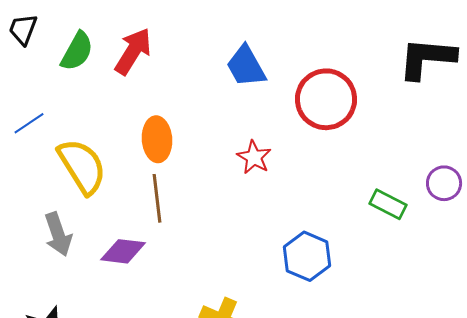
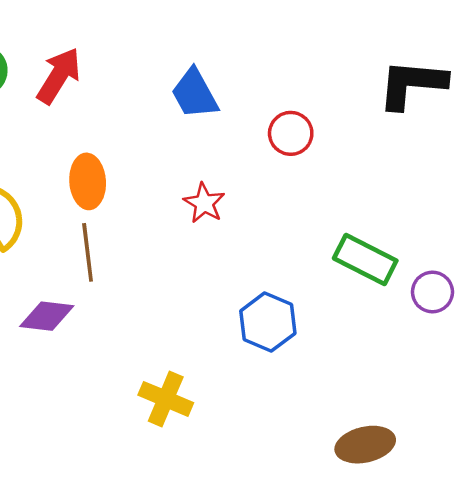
red circle: (326, 99) -> (291, 133), size x0.6
purple circle: (444, 183) -> (432, 292), moved
green rectangle: (388, 204) -> (365, 260), size x1.4

